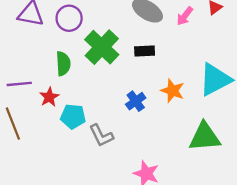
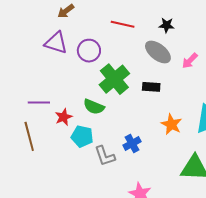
green semicircle: (63, 64) -> (94, 107), moved, turned 110
blue cross: (136, 101) -> (132, 143), moved

